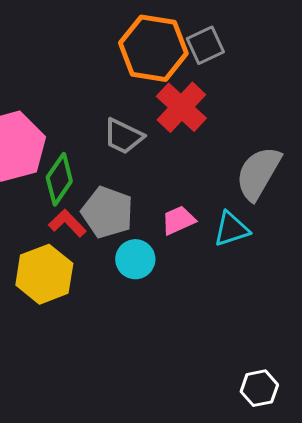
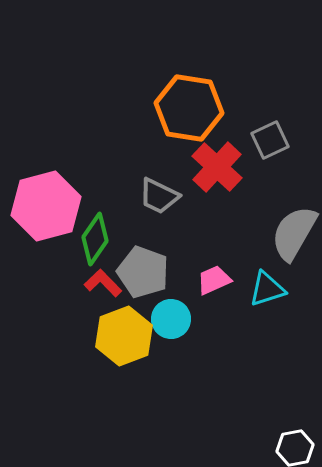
gray square: (205, 45) -> (270, 140), moved
yellow hexagon: (44, 274) -> (124, 336), moved

